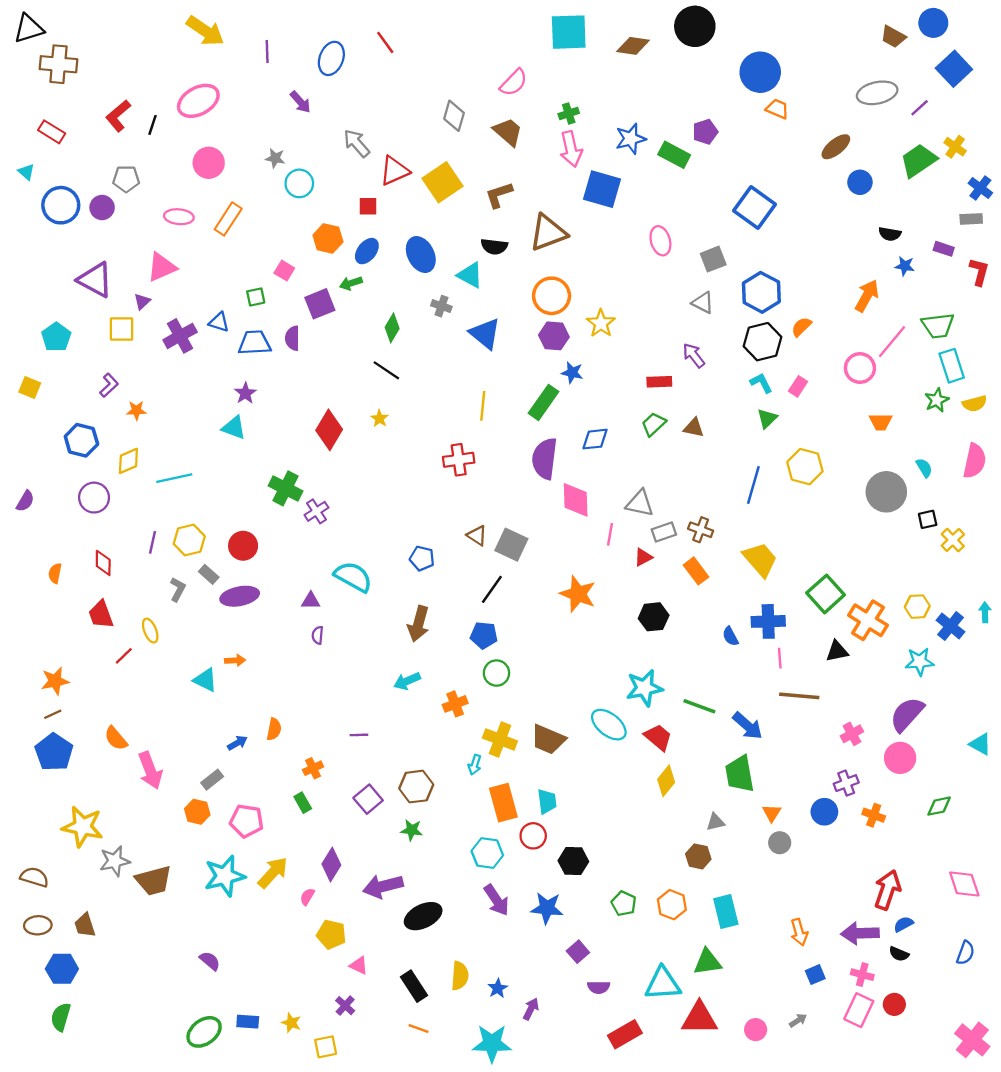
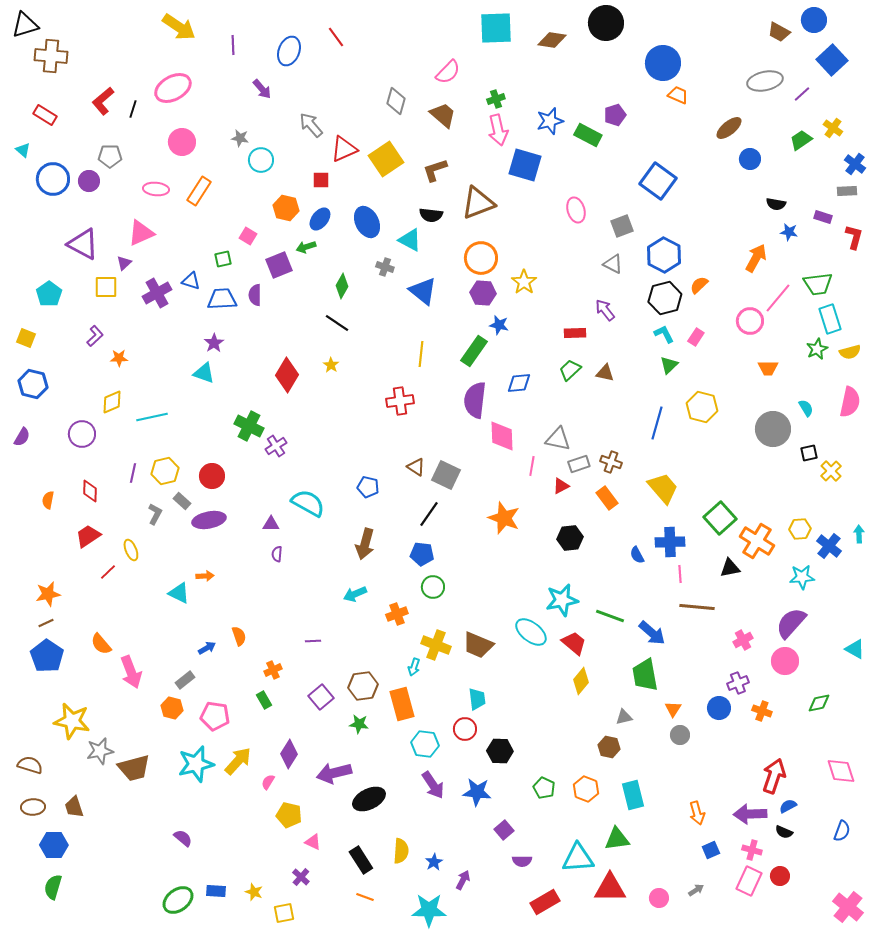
green trapezoid: (918, 160) -> (801, 140), size x0.7
blue hexagon: (81, 440) -> (33, 384), moved
red trapezoid: (101, 615) -> (88, 536), turned 76
orange semicircle: (274, 729) -> (239, 636), turned -30
orange rectangle: (503, 803) -> (402, 704), moved

